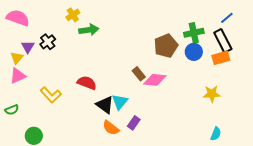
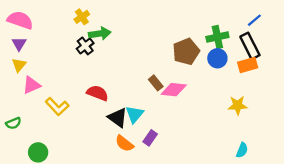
black cross: (48, 42) -> (85, 46), moved
purple triangle: (28, 47) -> (19, 44), moved
pink triangle: (18, 76) -> (31, 85), moved

